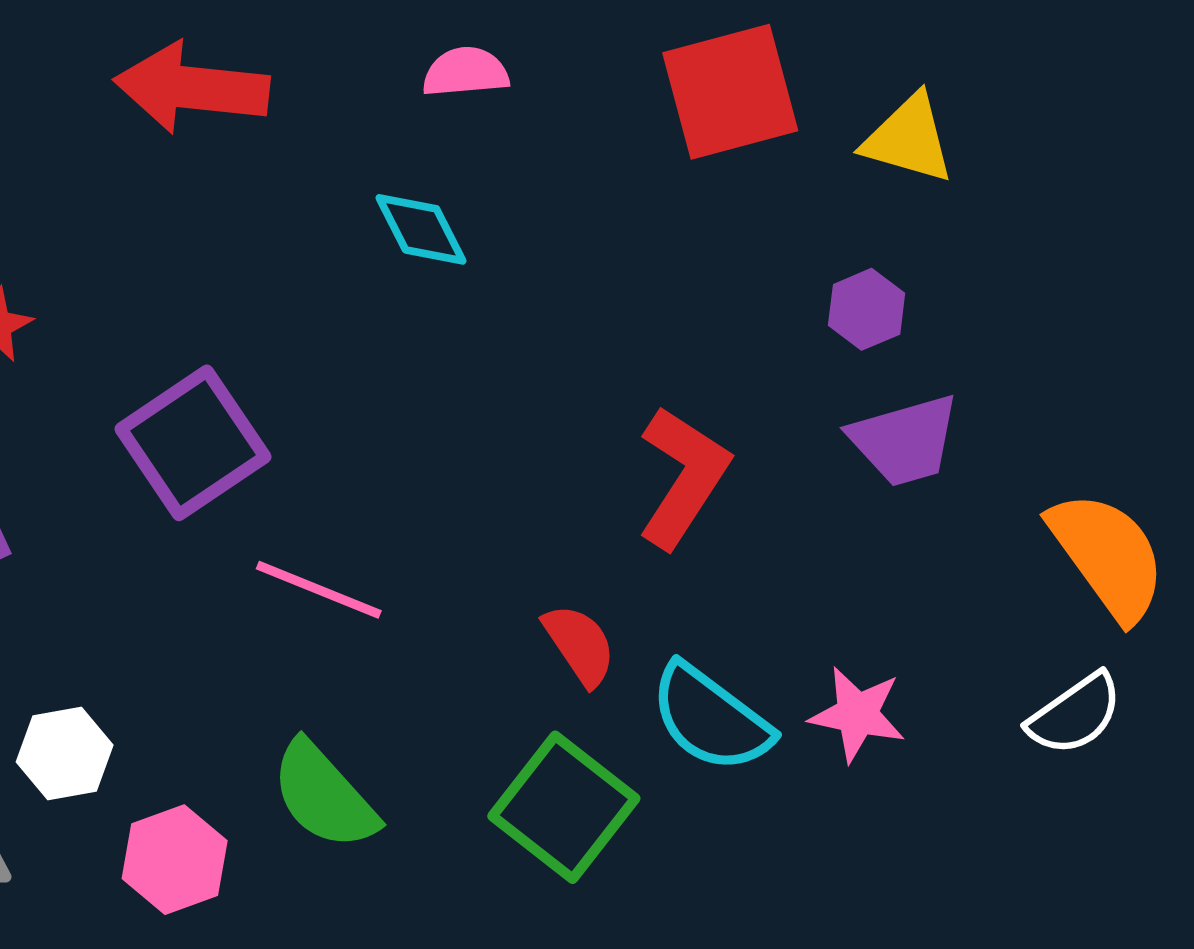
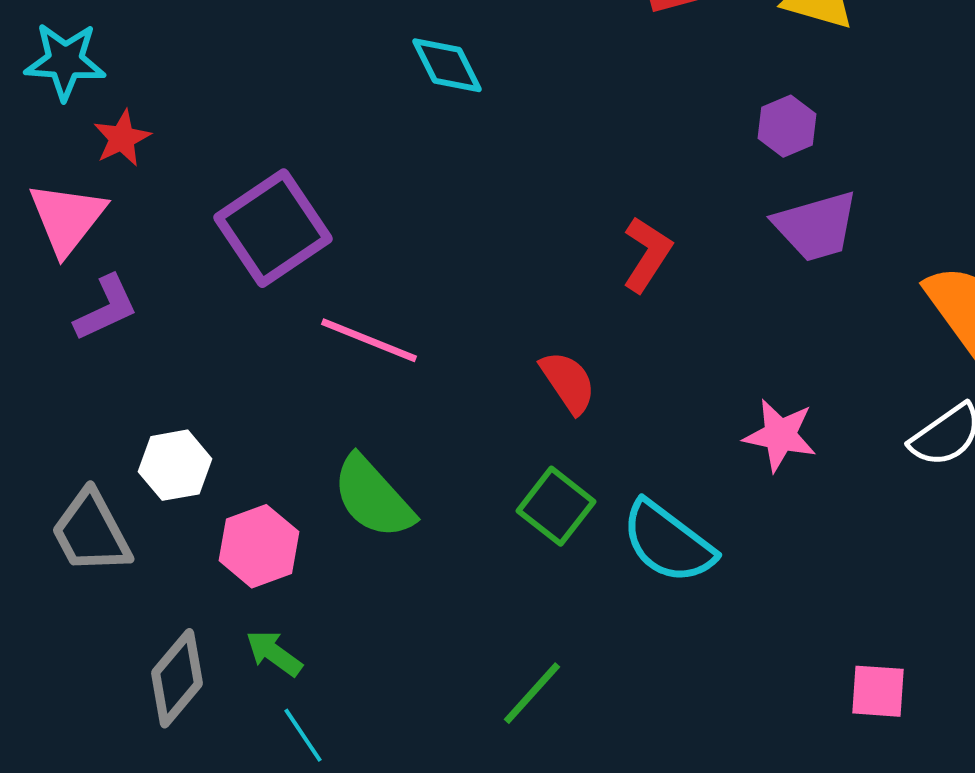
red L-shape: (683, 477) -> (647, 254), size x0.7
cyan semicircle: (711, 718) -> (668, 542), moved
green square: (564, 807) -> (556, 506), size x0.7

